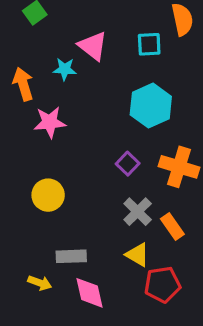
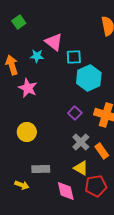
cyan square: (149, 44) -> (74, 57), moved
pink star: (50, 122) -> (28, 88), turned 30
pink diamond: (89, 293) -> (66, 191), moved

